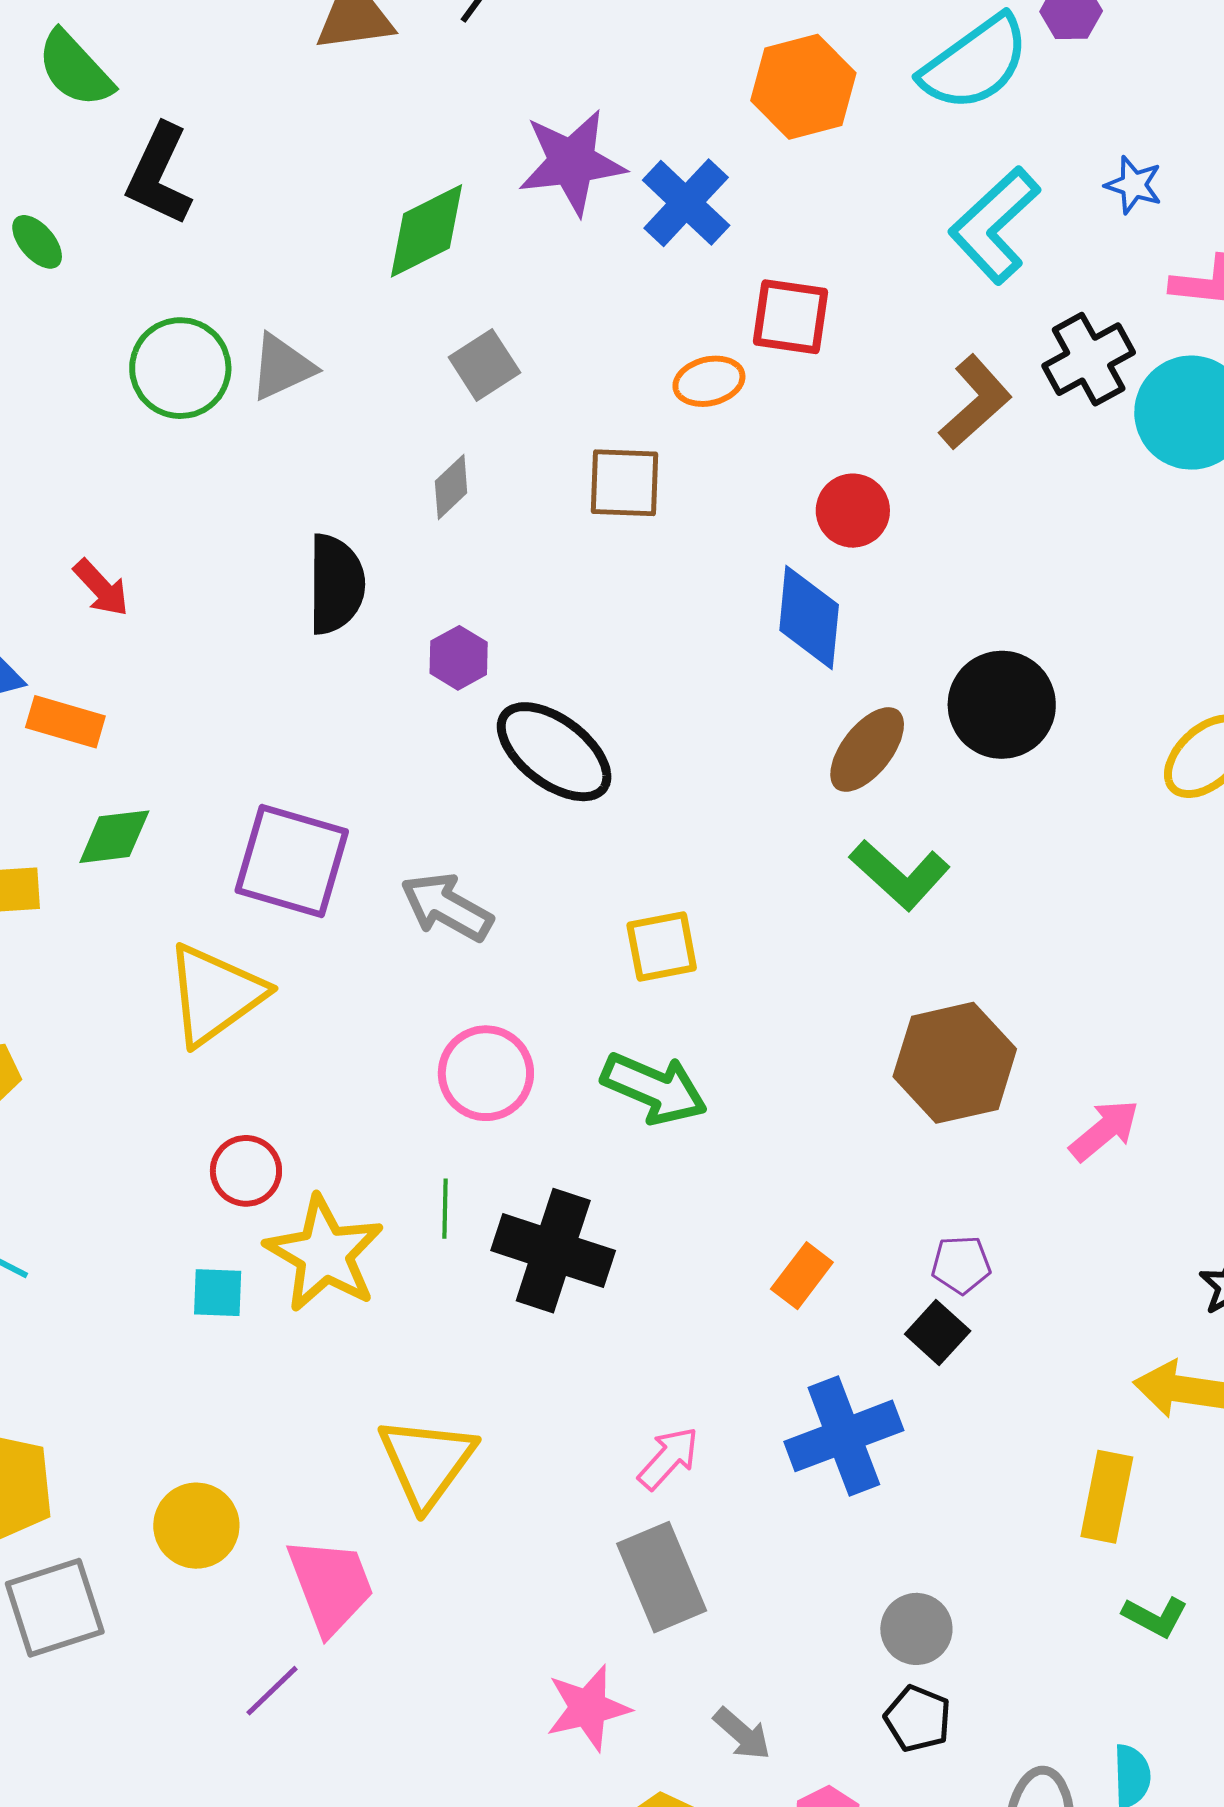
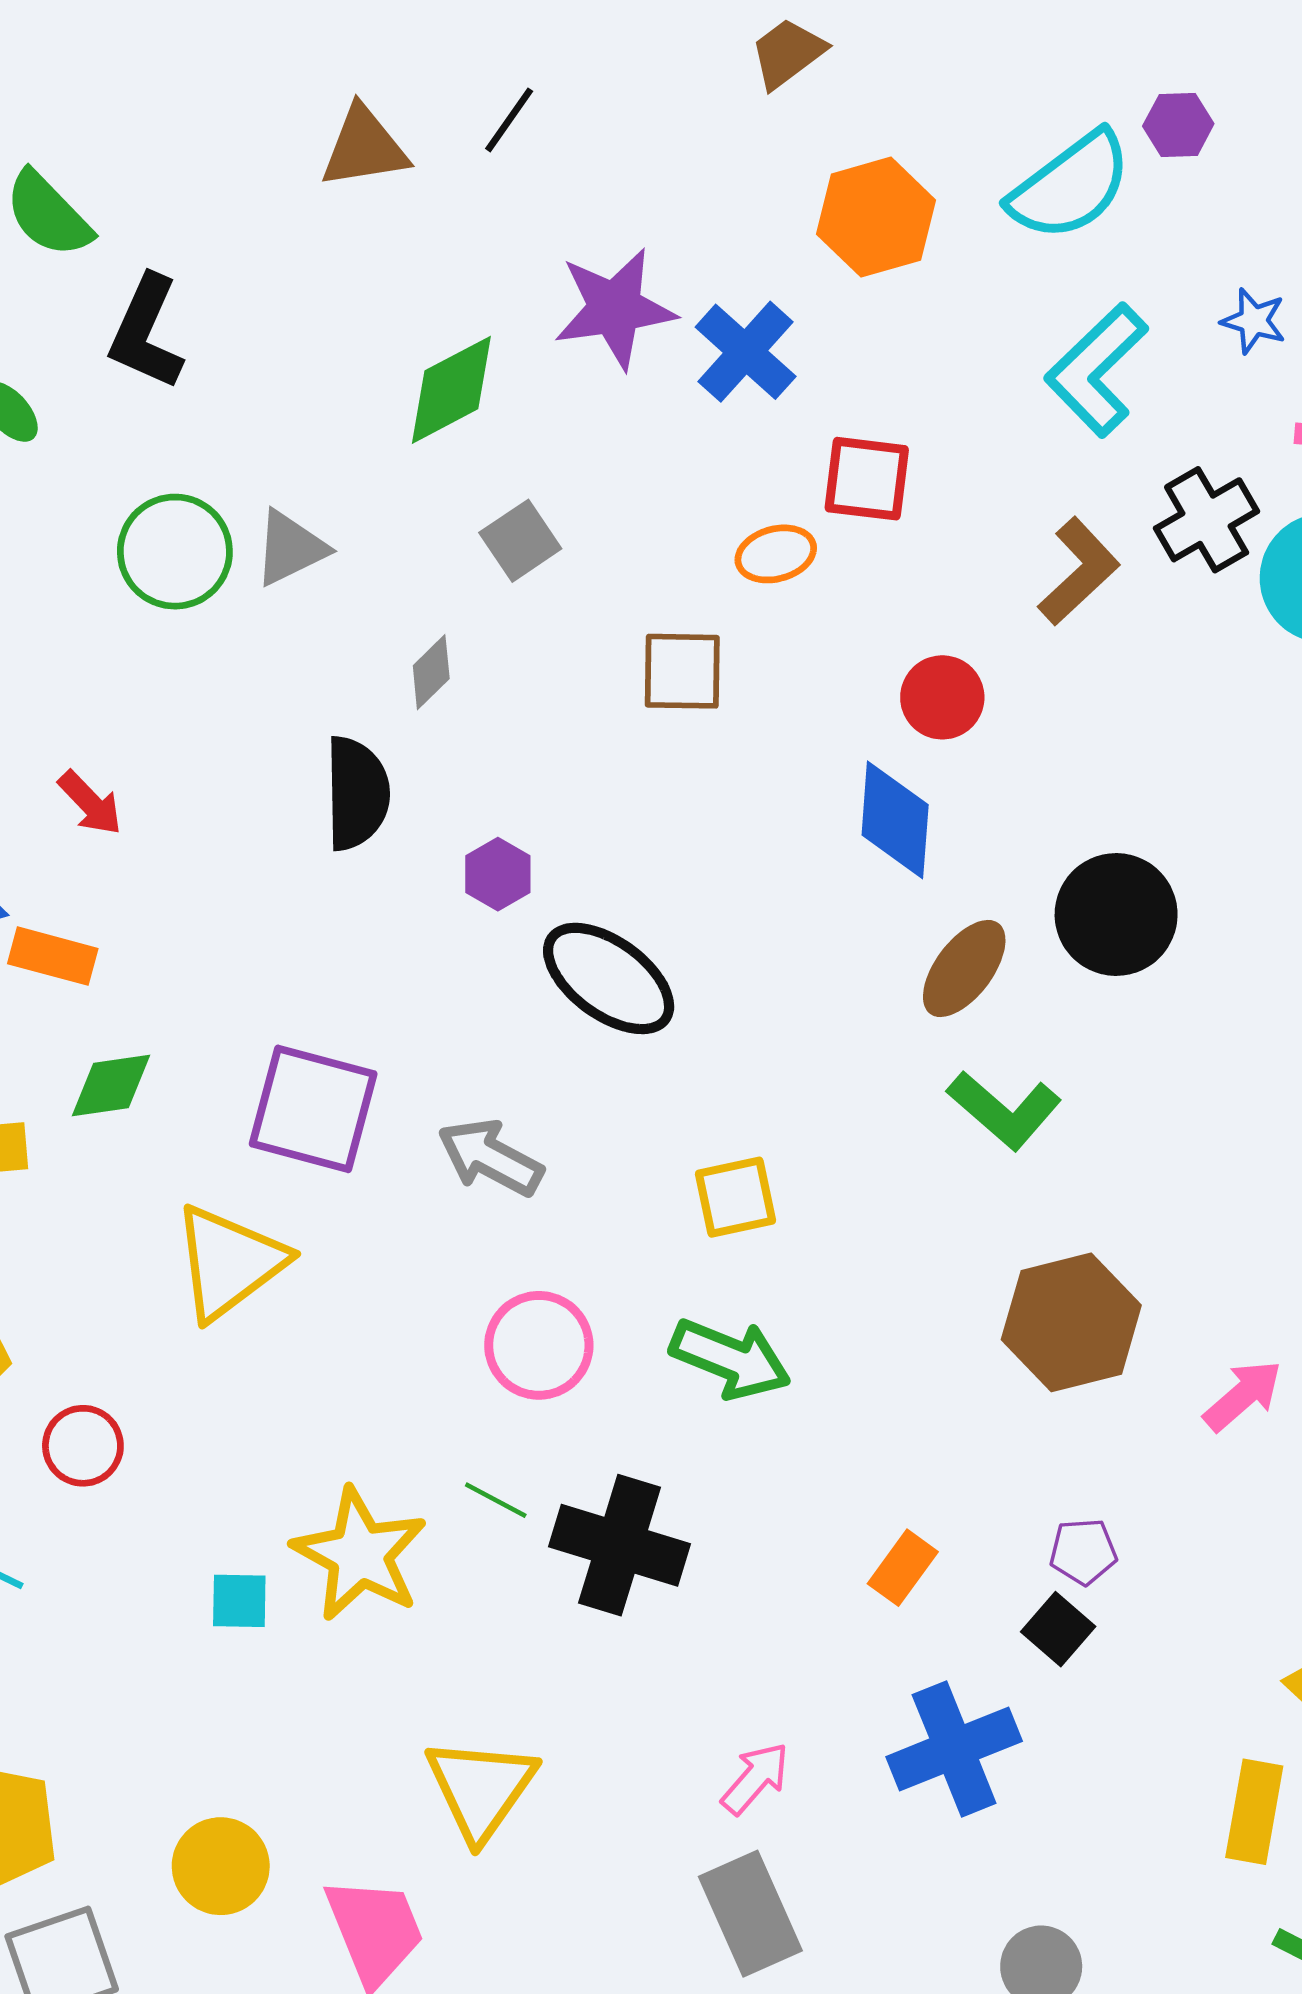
gray diamond: (451, 487) -> (431, 672), moved
red circle: (246, 1171) -> (83, 1446), moved
green line: (445, 1209) -> (496, 1500), turned -62

